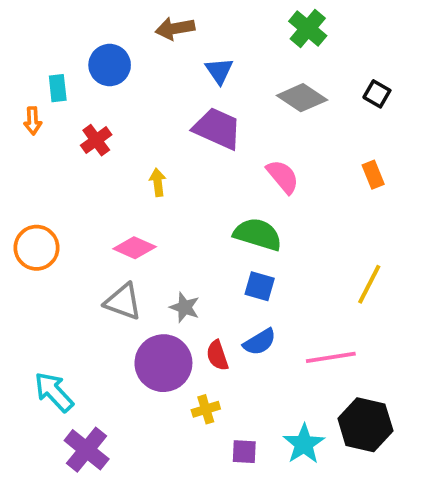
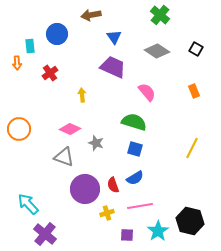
gray star: (185, 307) -> (96, 143), moved
pink line: (331, 357) -> (140, 206), moved

